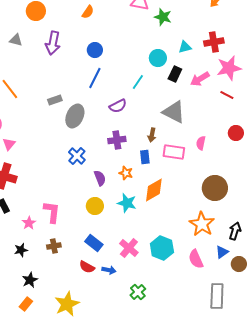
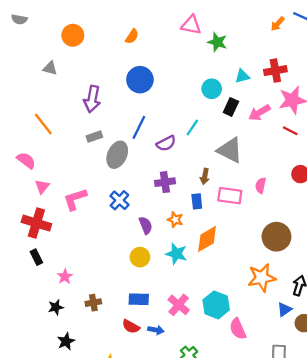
purple arrow: (53, 43) -> (92, 99), moved
blue circle: (95, 50) -> (140, 80), size x1.5
blue line: (95, 78) -> (139, 127), moved
cyan line: (138, 82) -> (192, 127), moved
pink L-shape: (52, 212) -> (75, 199), moved, turned -115
orange star: (202, 224) -> (262, 278), turned 30
blue rectangle: (94, 243) -> (139, 299), turned -36
pink semicircle: (196, 259) -> (238, 329), moved

